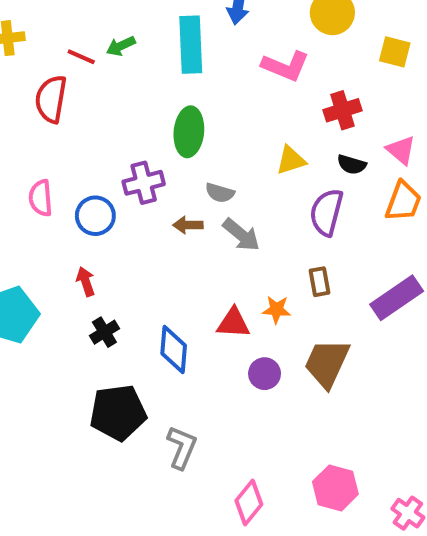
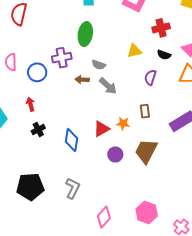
purple semicircle: (326, 212) -> (150, 77), size x0.7
red triangle: (233, 323) -> (101, 129), turned -36
black pentagon: (118, 413) -> (30, 187), moved

